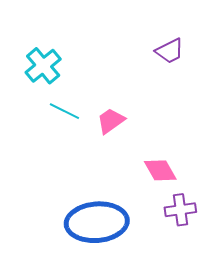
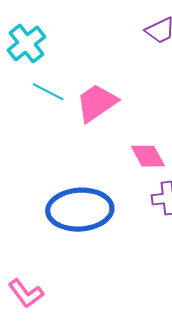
pink trapezoid: (111, 121) -> (97, 103), size x1.4

